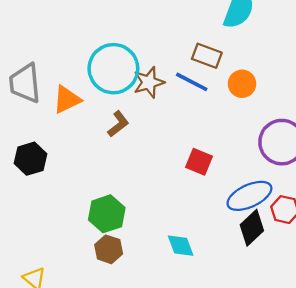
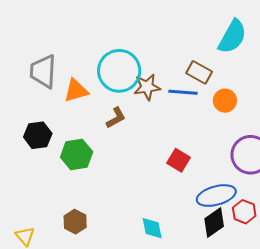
blue line: (192, 82) -> (183, 92), turned -32
green hexagon: (107, 214) -> (77, 155), moved
brown hexagon: (109, 249) -> (75, 222), moved

